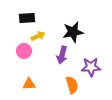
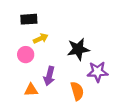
black star: (73, 32) -> (78, 49), moved
purple arrow: (62, 55) -> (49, 76), moved

